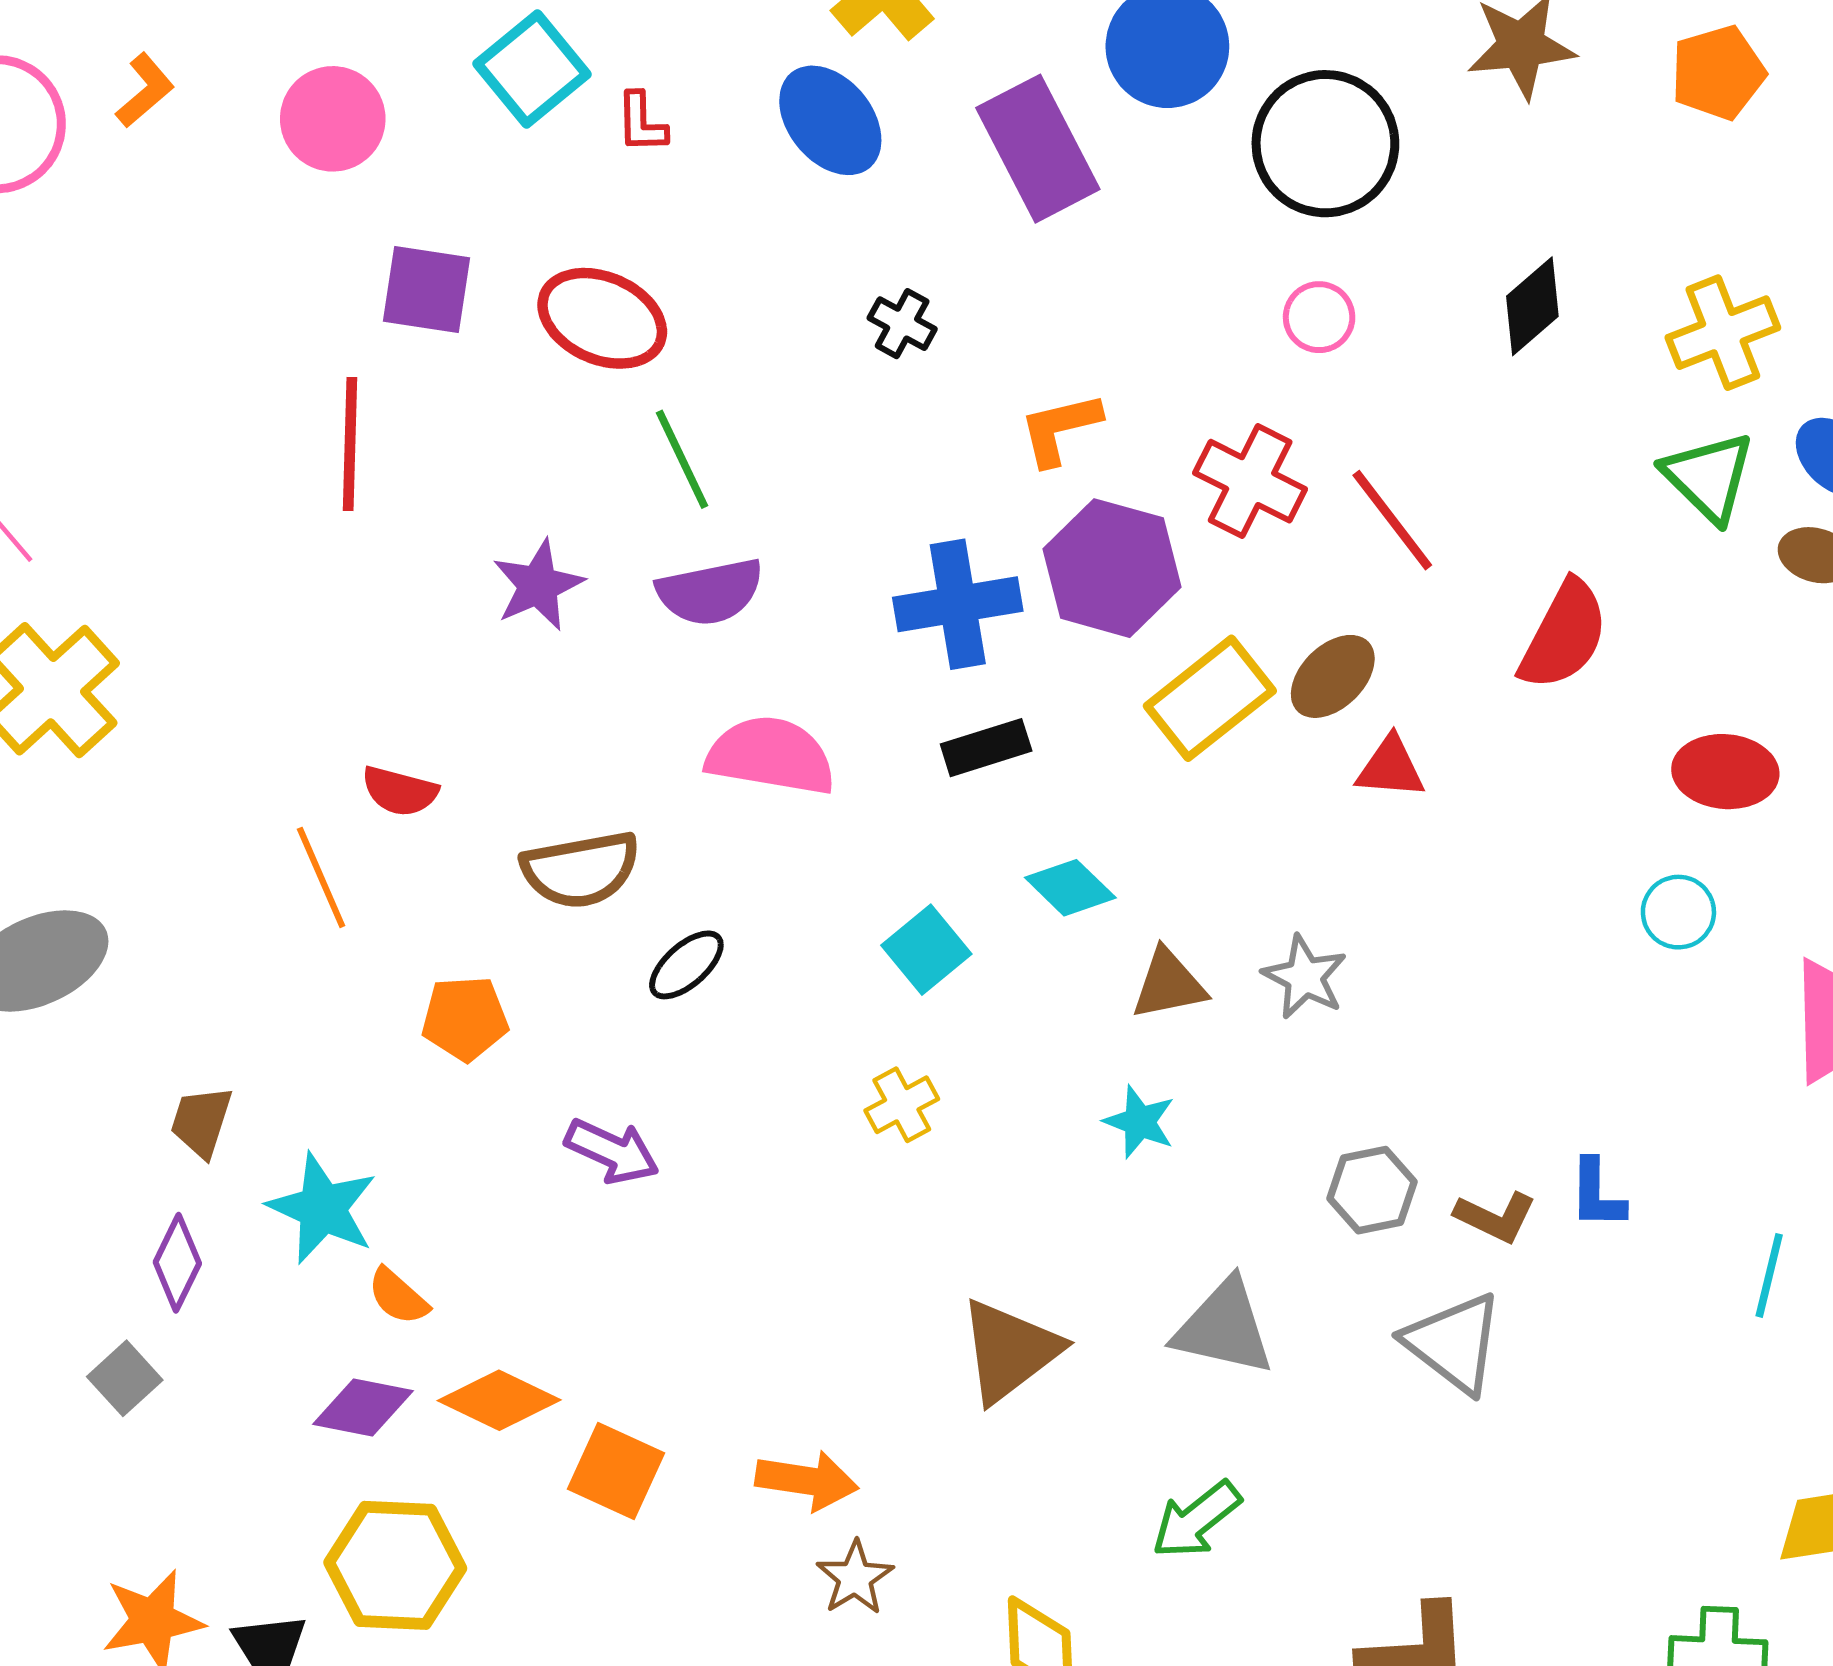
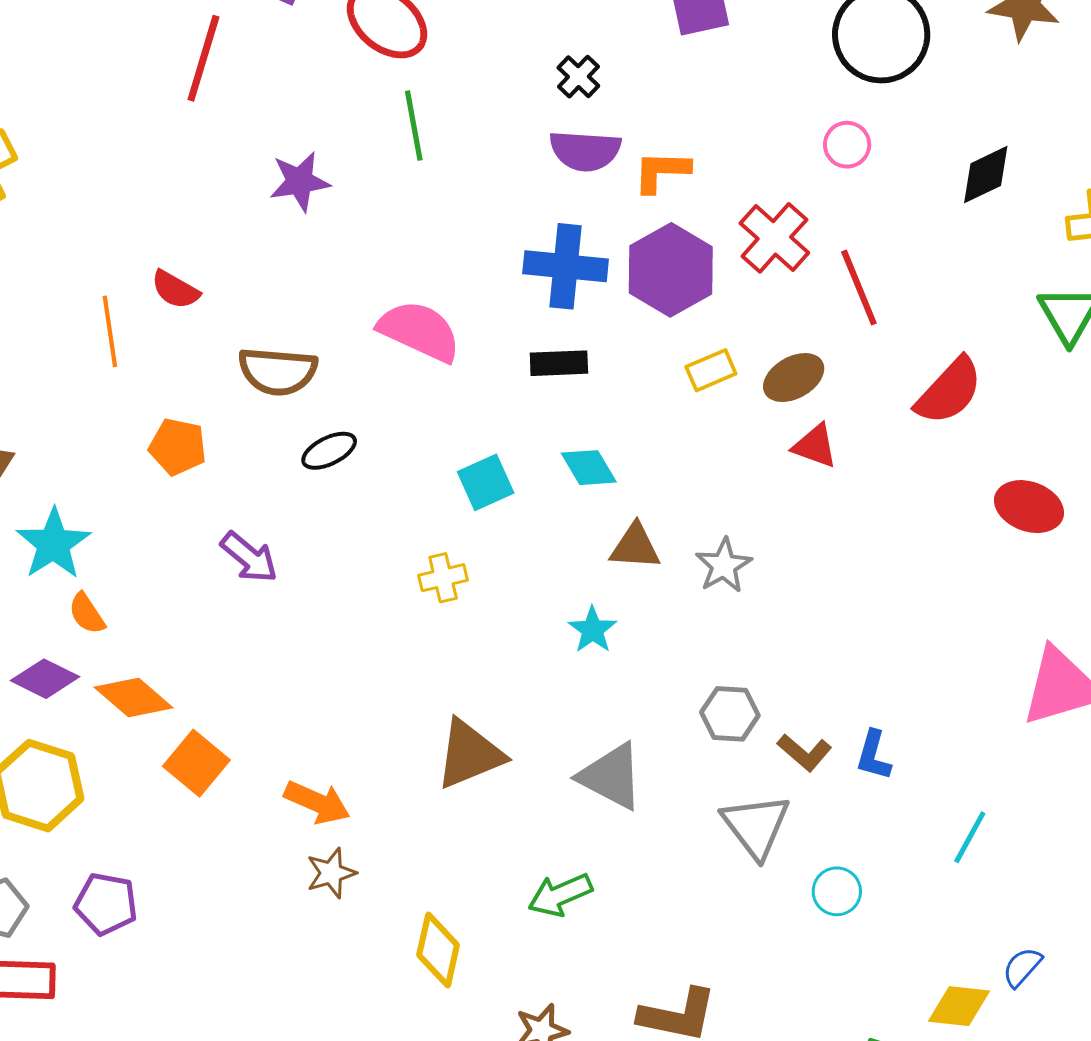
purple semicircle: (710, 592) -> (585, 151), moved
yellow rectangle: (1210, 698) -> (711, 370), size x0.6
cyan circle: (1678, 912) -> (837, 891), moved

